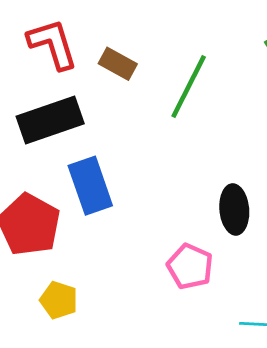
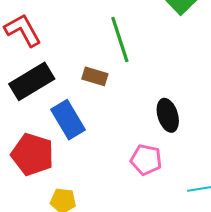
brown rectangle: (118, 64) -> (95, 76), moved
green line: (189, 87) -> (120, 39), turned -33

